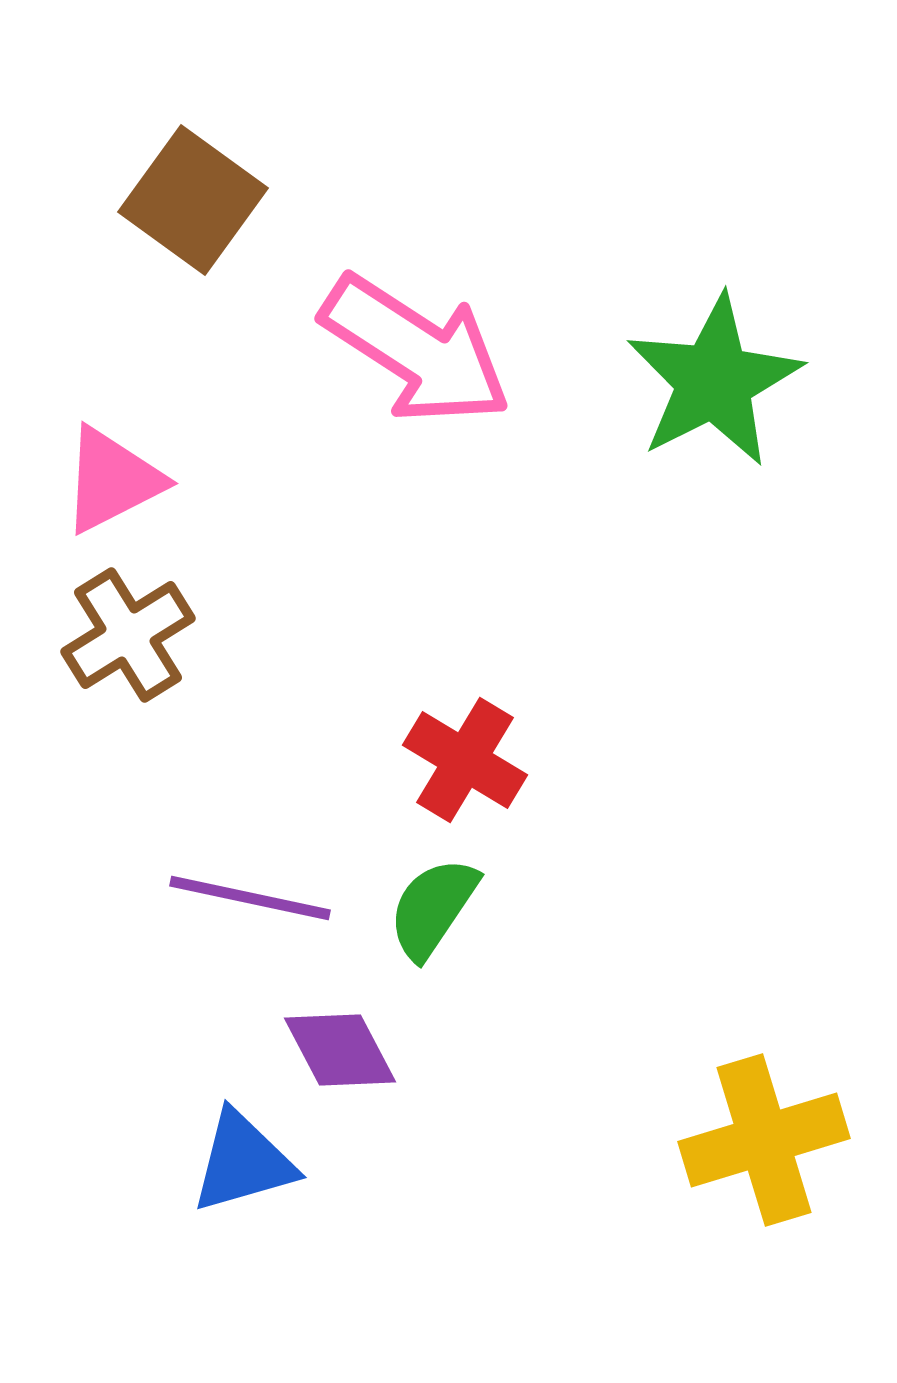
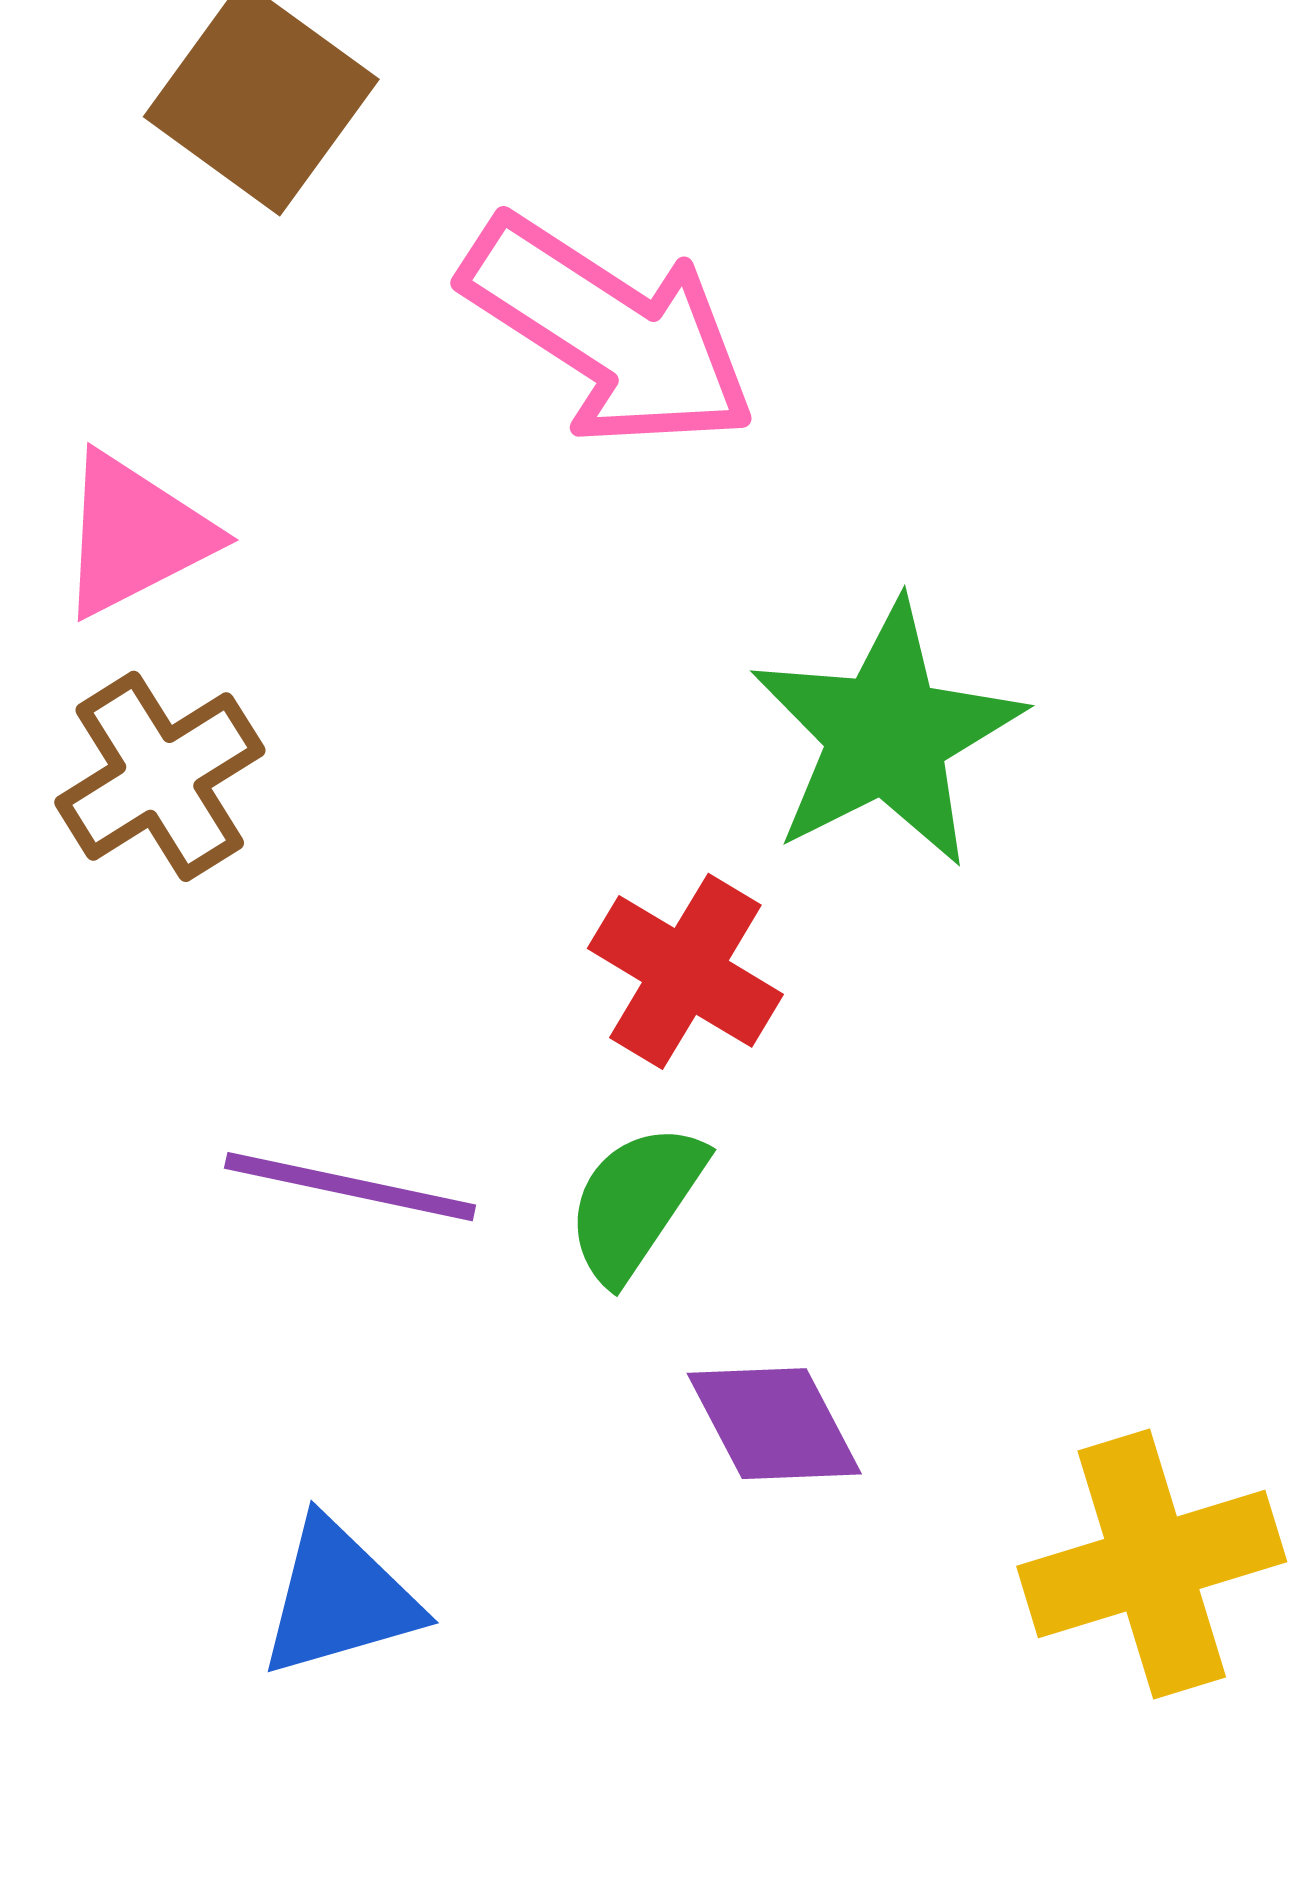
green star: (714, 381) -> (887, 734), moved
purple diamond: (340, 1050) -> (774, 1424), moved

